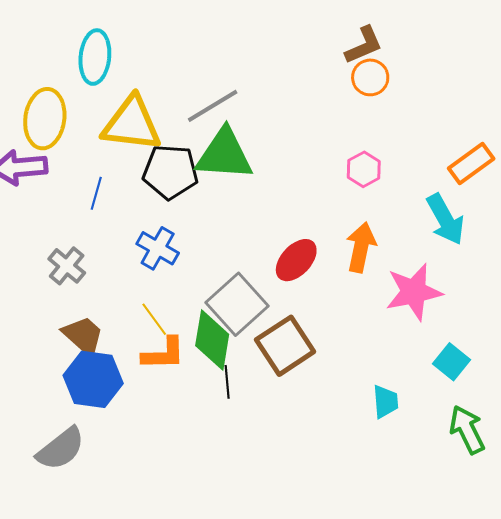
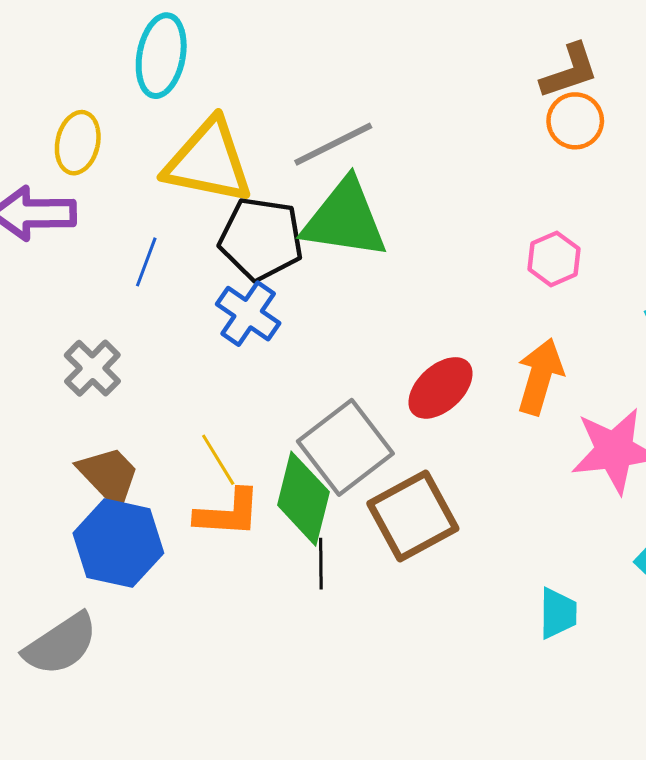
yellow ellipse: (45, 119) -> (78, 143), size x0.7
blue cross: (158, 248) -> (248, 314), moved

